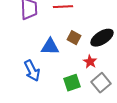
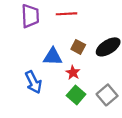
red star: (90, 62) -> (73, 73), moved
green square: (72, 83) -> (76, 95), turned -30

